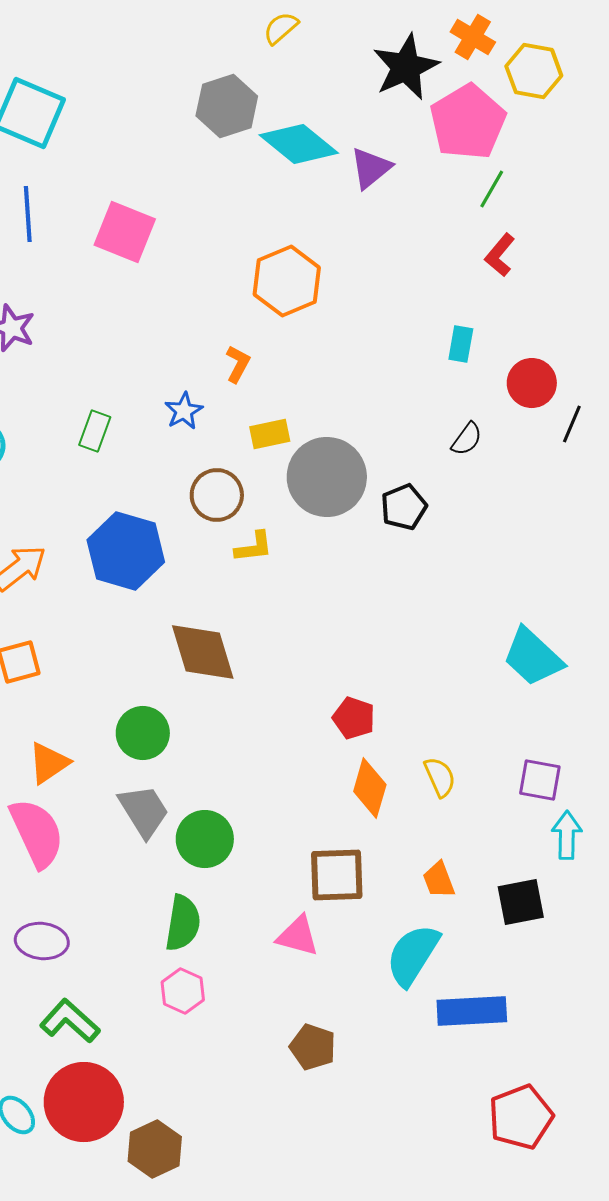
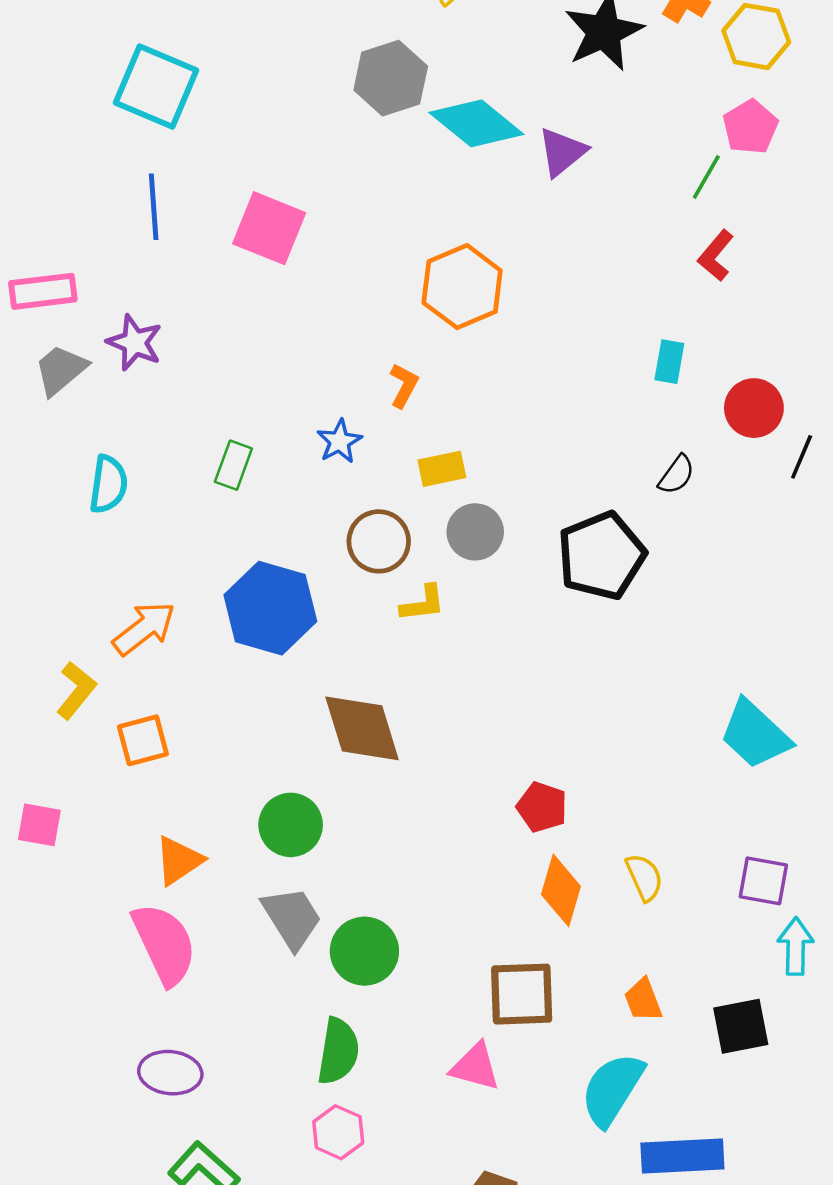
pink pentagon: (468, 122) -> (750, 127), moved, size x0.6
gray circle: (327, 477) -> (475, 532), moved, size x0.6
black pentagon: (404, 507) -> (601, 556), size x1.6

